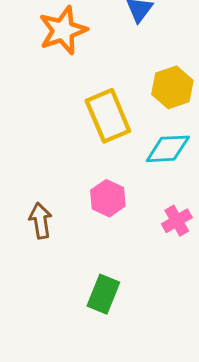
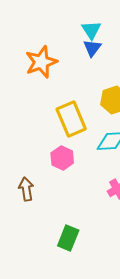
pink hexagon: (108, 198) -> (62, 158), moved

